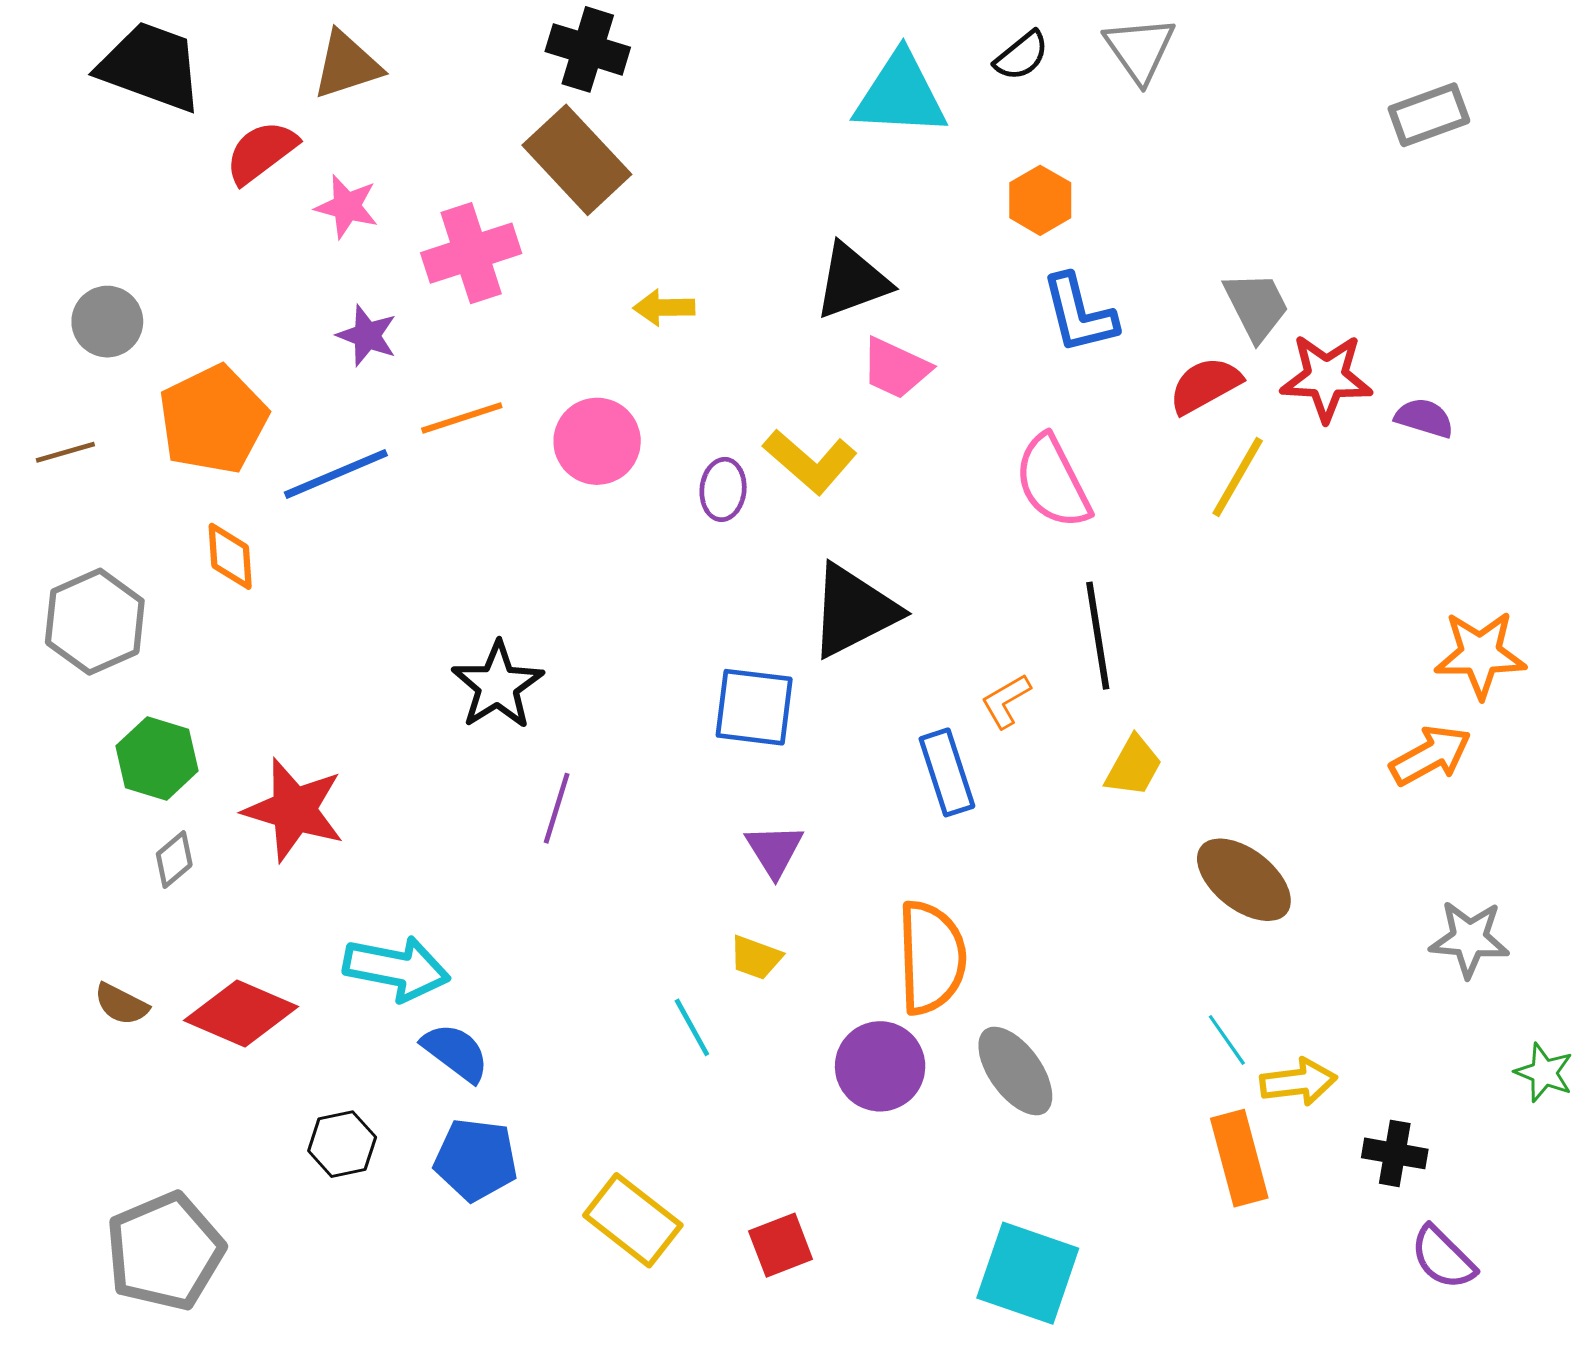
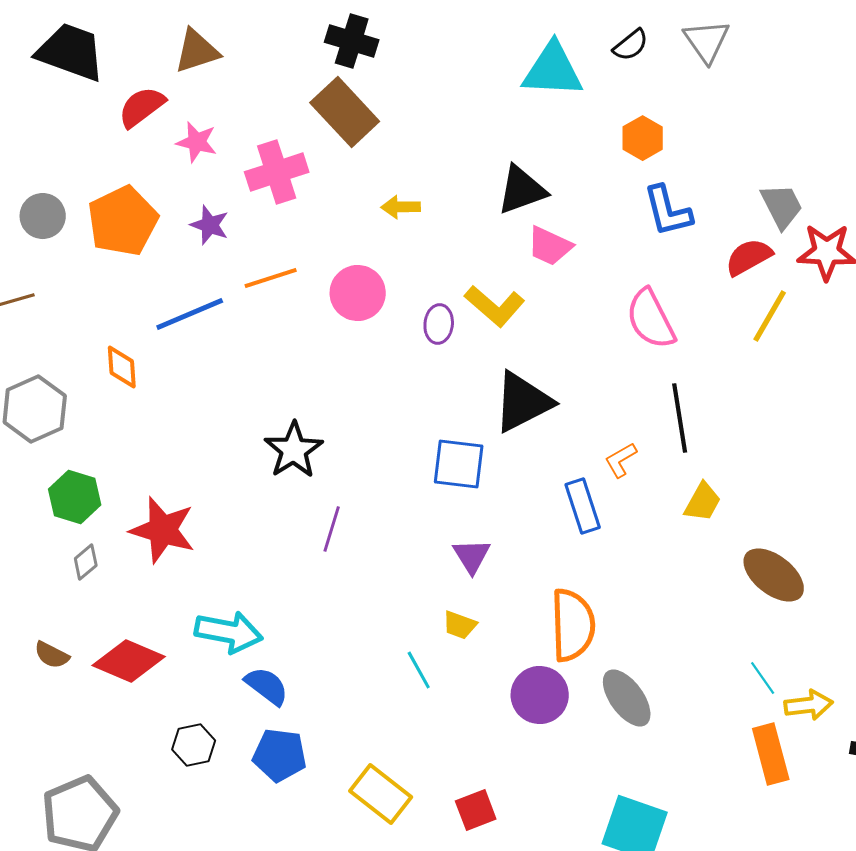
orange pentagon: (213, 420) -> (123, 221), moved

